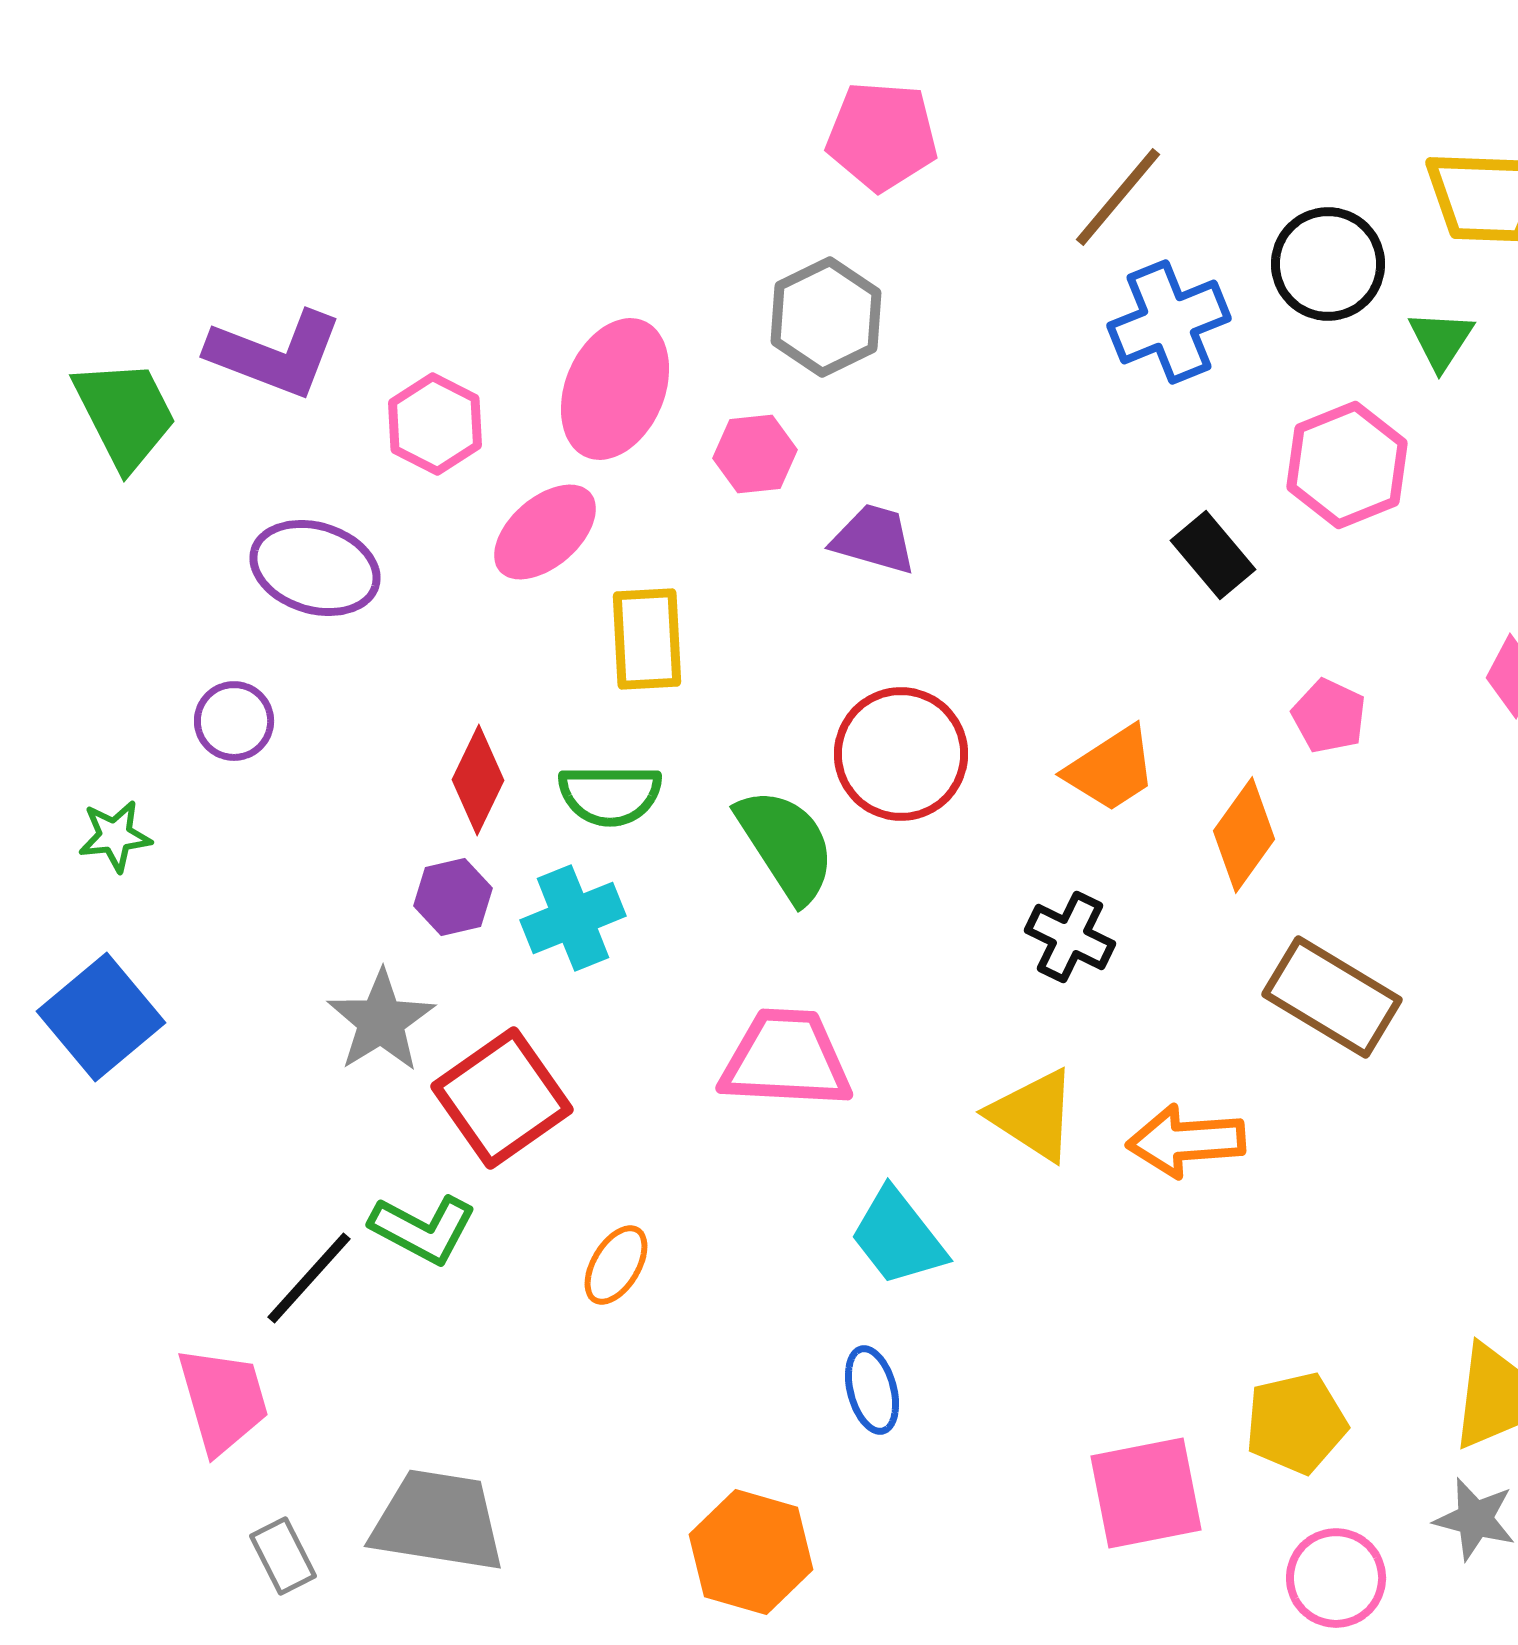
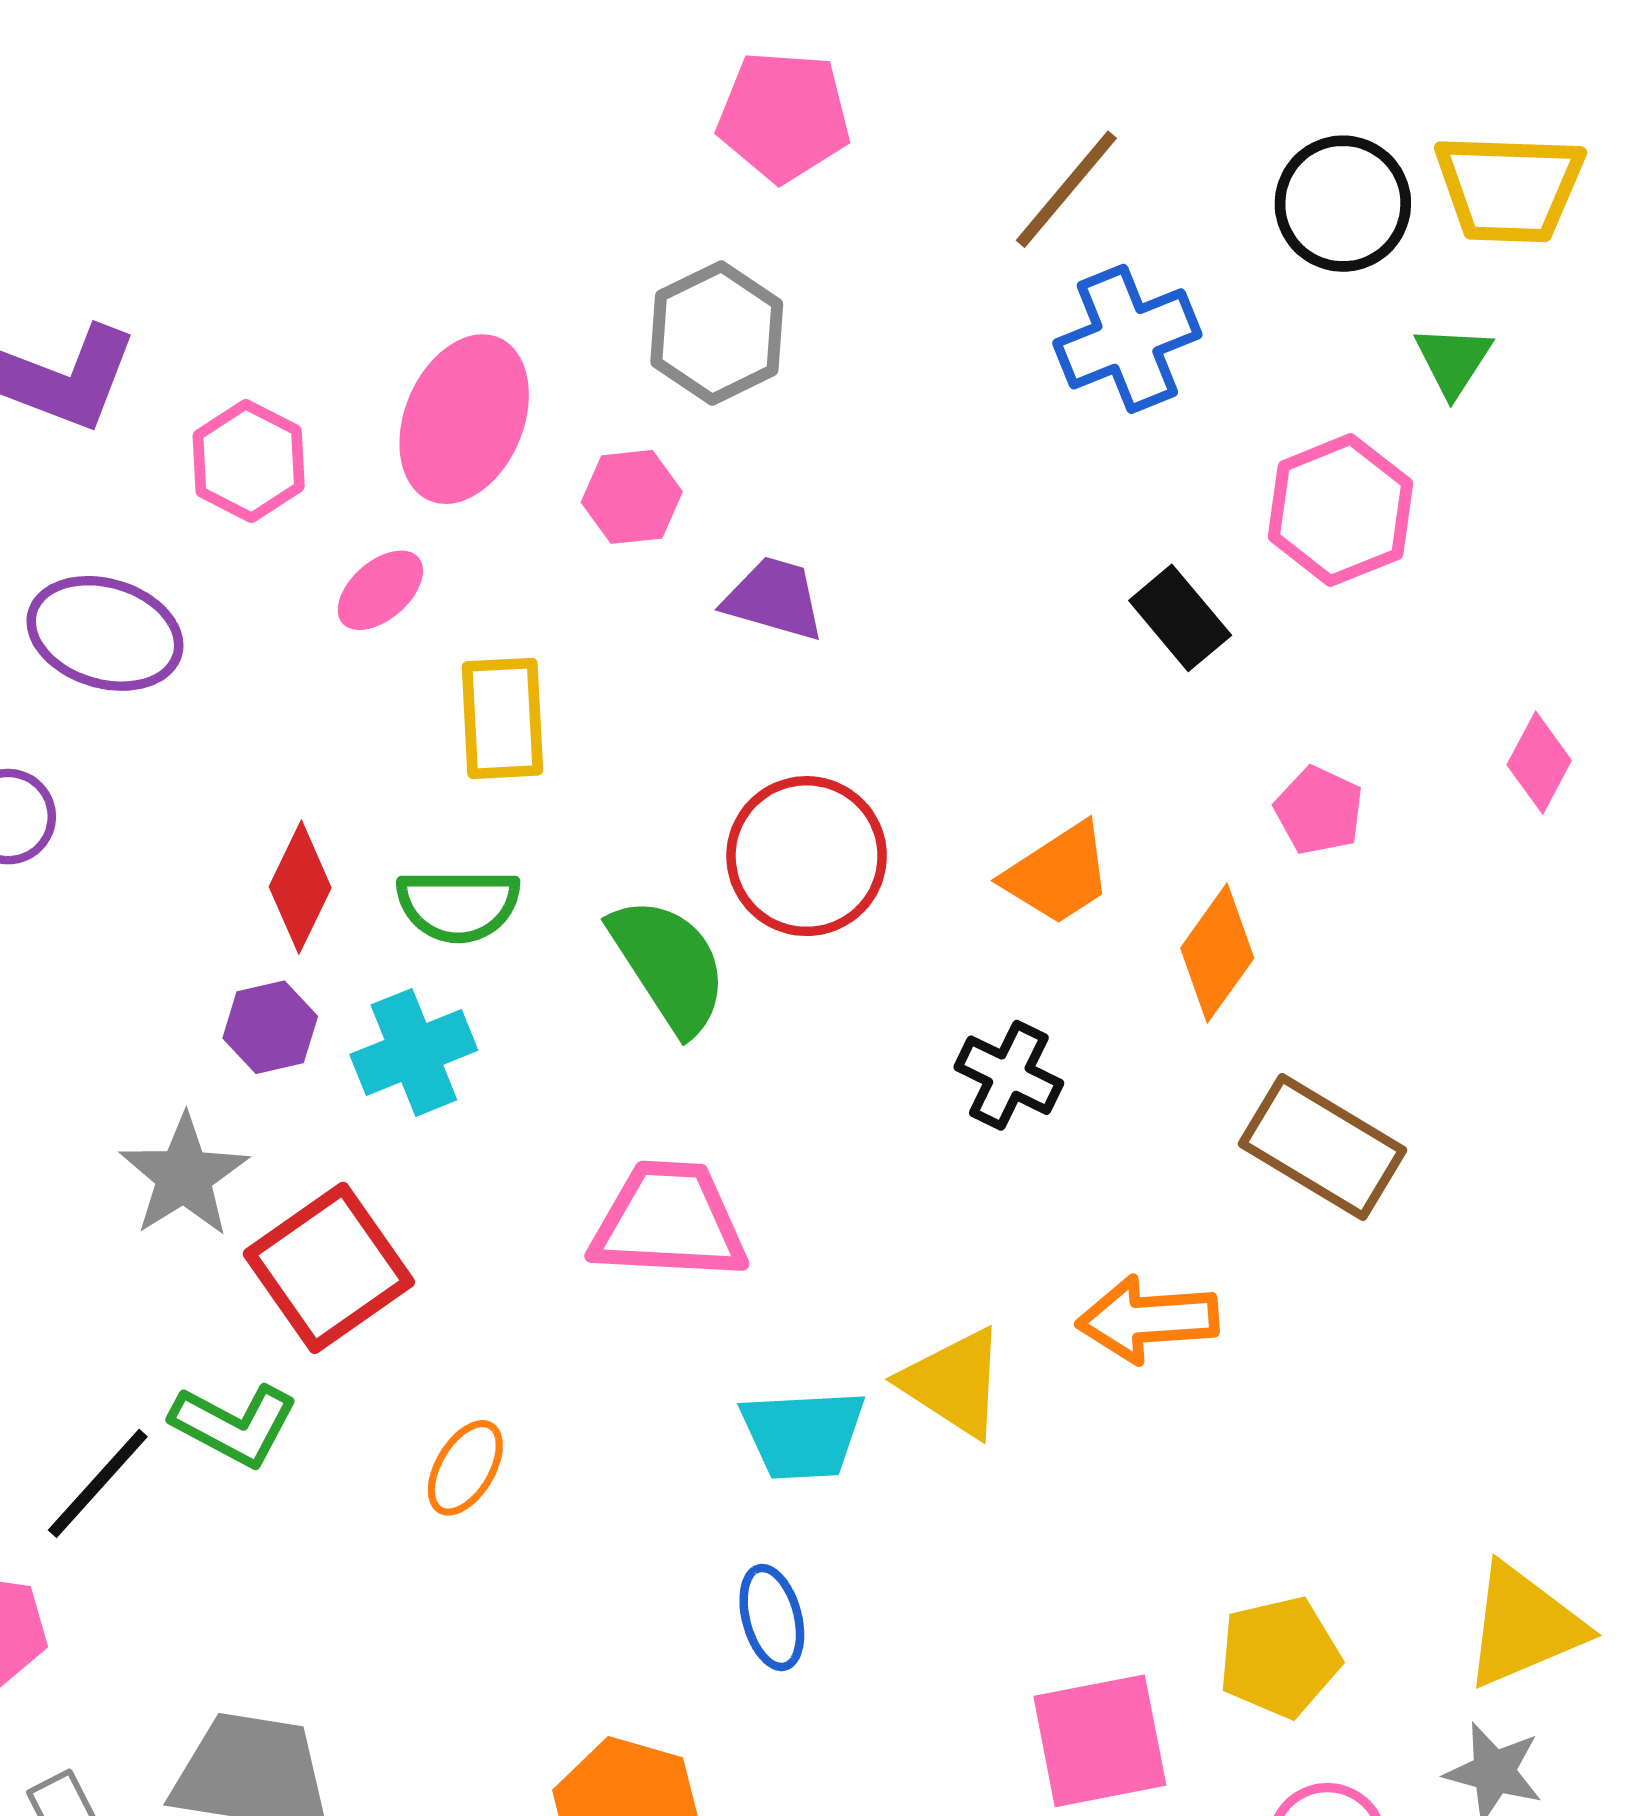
black circle: (1328, 264) -> (1343, 204), moved
pink ellipse: (545, 532) -> (380, 590), size x0.7
yellow triangle: (1033, 1115) -> (954, 1383), moved
cyan trapezoid: (898, 1237) -> (803, 1434), turned -55

